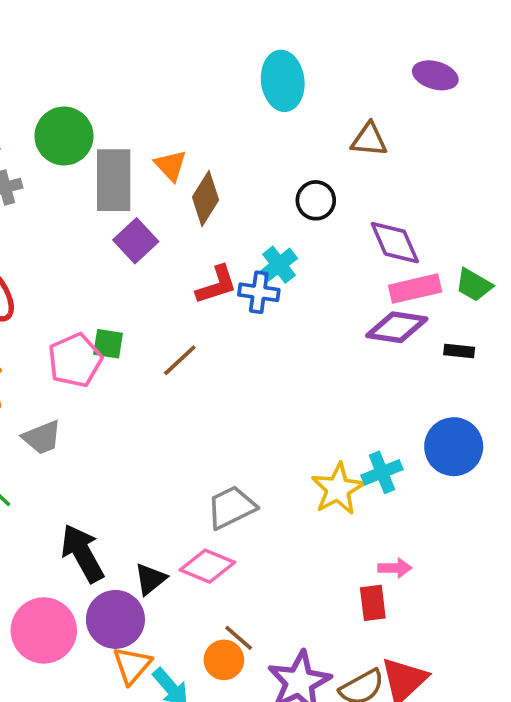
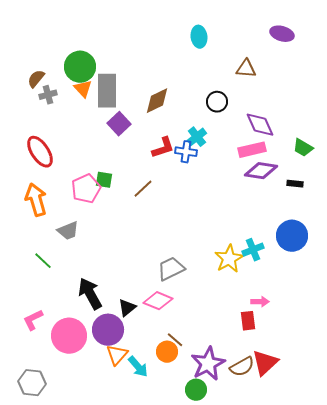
cyan ellipse: (283, 81) -> (199, 37), size x0.7
orange triangle: (171, 165) -> (83, 89), moved
brown diamond: (206, 199) -> (157, 101), turned 32
pink rectangle: (415, 289) -> (252, 150), moved

